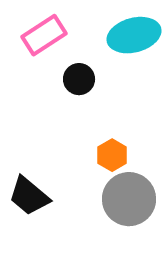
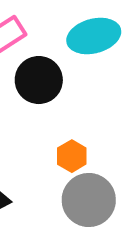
black circle: (79, 79) -> (39, 80), size x1.5

